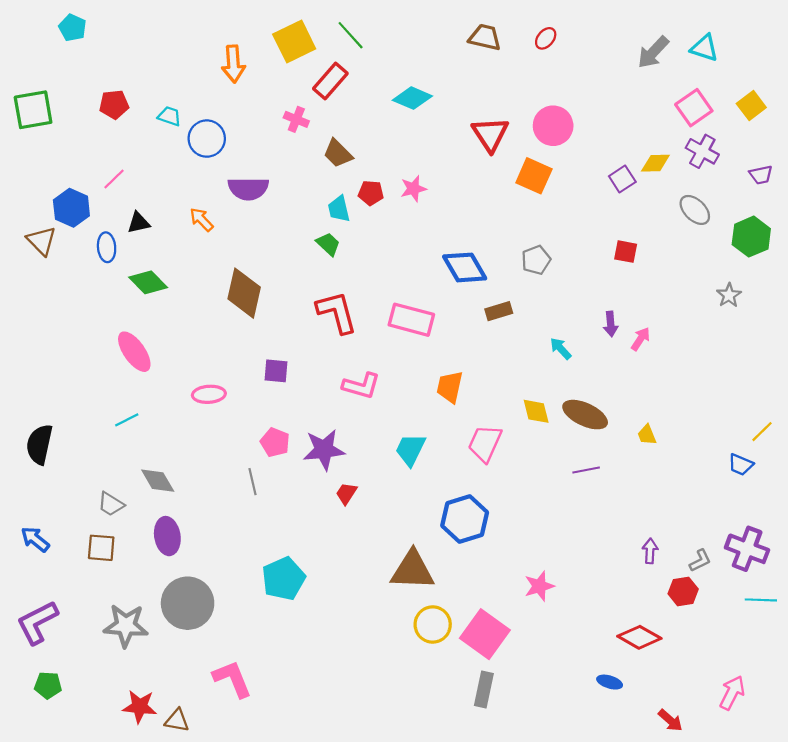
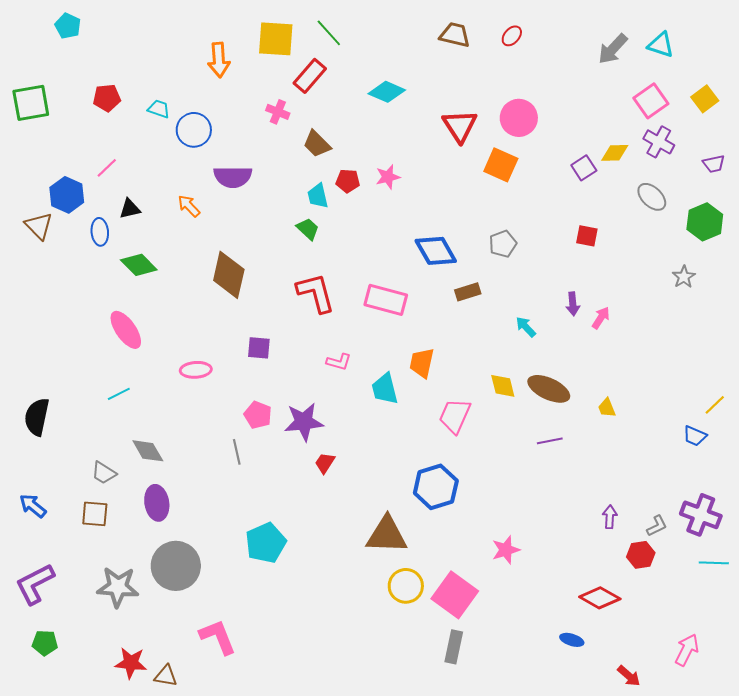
yellow square: (294, 42) -> (276, 39), turned 30
pink L-shape: (361, 386) -> (339, 362), size x0.7
cyan trapezoid: (410, 450) -> (385, 389), moved, turned -40

